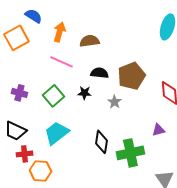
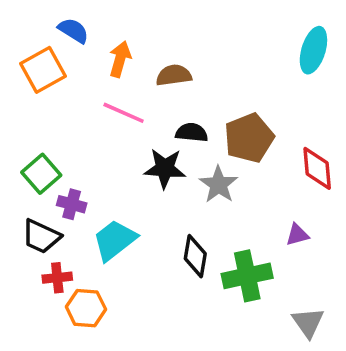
purple cross: (19, 93) -> (72, 204), moved
black star: (84, 93) -> (165, 168), size x1.6
green square: (53, 96) -> (41, 174), moved
gray star: (114, 102) -> (219, 185), size x1.5

